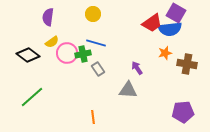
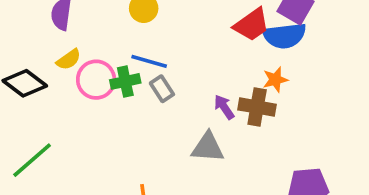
brown cross: (187, 64) -> (257, 107), moved
gray rectangle: (98, 69) -> (162, 89), moved

